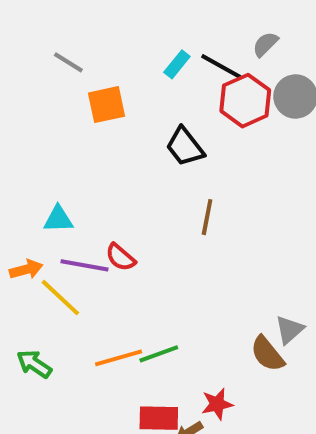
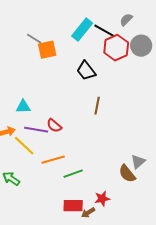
gray line: (68, 62) -> (34, 39), moved
cyan rectangle: (177, 64) -> (82, 30), size x1.6
orange line: (119, 358) -> (53, 160), moved

